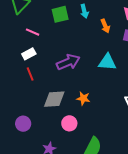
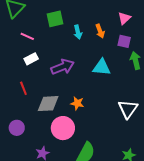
cyan arrow: (84, 11) -> (78, 32), moved
white rectangle: (29, 54) -> (31, 59), moved
red line: (30, 74) -> (23, 88), moved
pink circle: (69, 123) -> (63, 128), size x1.5

